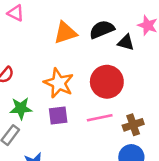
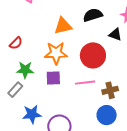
orange triangle: (65, 33) -> (63, 26), moved
black triangle: (126, 42) -> (115, 34), moved
orange star: (59, 83) -> (56, 53), turned -30

